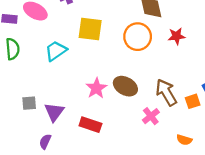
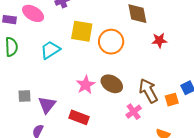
orange circle: (138, 37) -> (111, 42), moved

